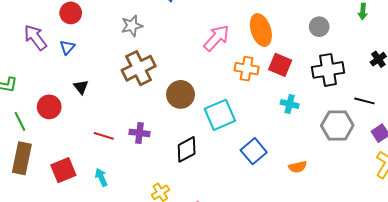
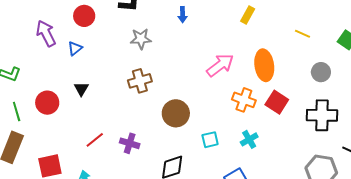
brown cross: (139, 68) -> (140, 81), size x0.7
cyan cross: (290, 104) -> (249, 139), moved, turned 36
cyan square: (220, 115) -> (210, 140), size x0.6
red line: (104, 136) -> (95, 140), turned -66

